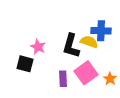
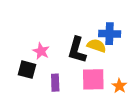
pink square: (86, 73) -> (93, 79), turned 35
purple rectangle: (63, 79) -> (55, 83), moved

